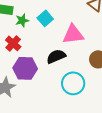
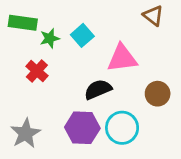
purple hexagon: (25, 68) -> (82, 128), moved

